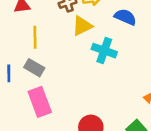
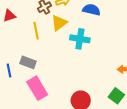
yellow line: (35, 37) -> (36, 31), moved

